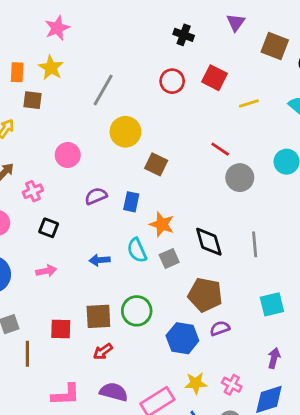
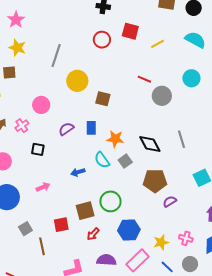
pink cross: (33, 191) -> (22, 126), moved
black square: (49, 228) -> (38, 149), moved
blue hexagon: (182, 338) -> (129, 230), moved

